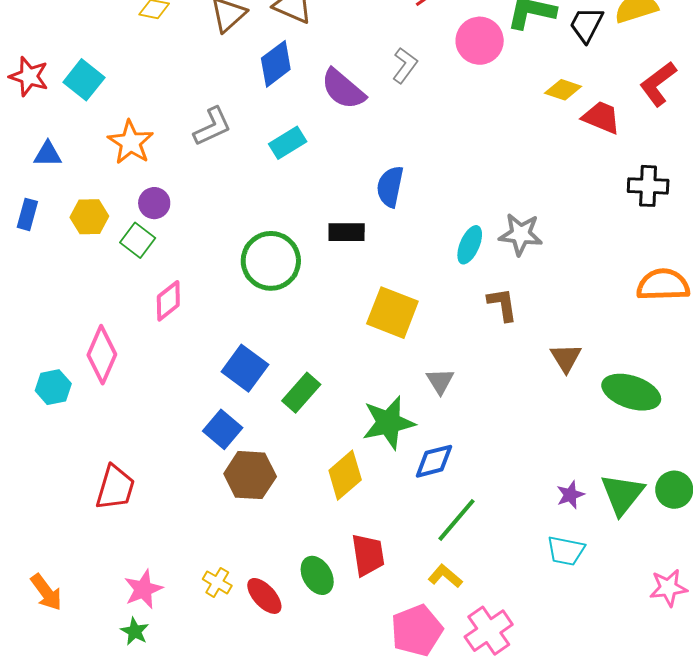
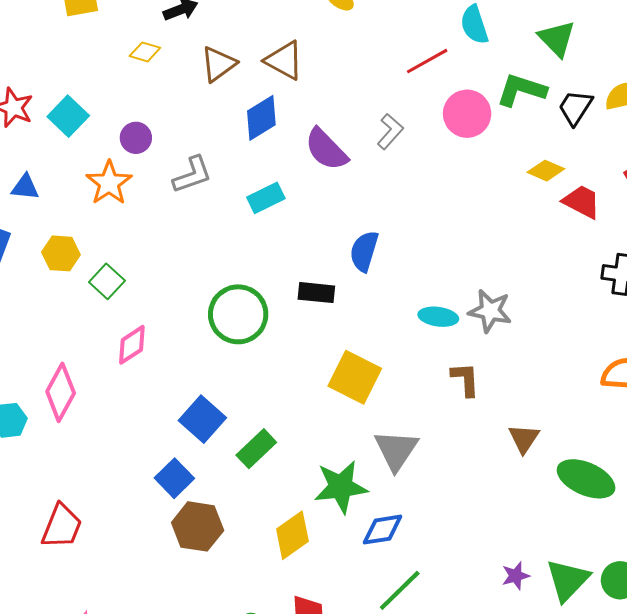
purple circle: (154, 203) -> (136, 138), moved
cyan ellipse: (470, 245) -> (438, 317), turned 69
gray triangle: (440, 381) -> (396, 450), size x1.6

